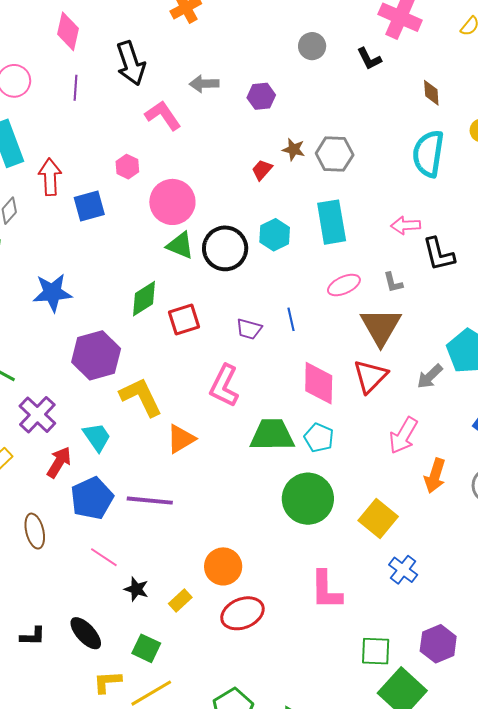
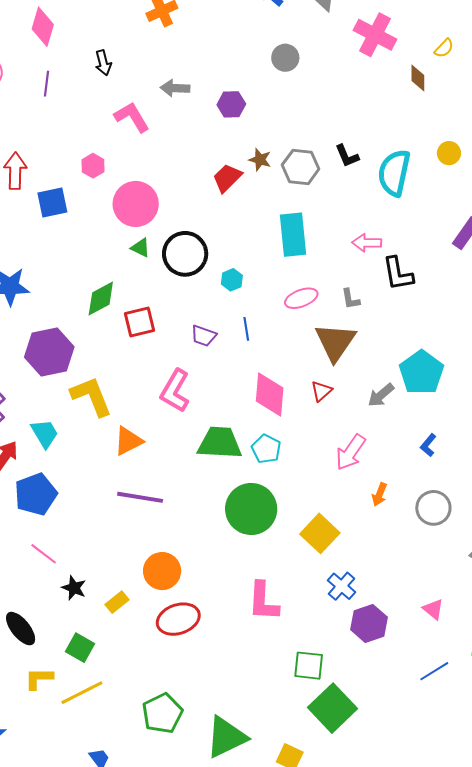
black L-shape: (369, 59) -> (347, 156), moved
black arrow: (131, 63) -> (103, 63), size x0.6
brown diamond: (431, 93) -> (418, 78), moved
red trapezoid: (262, 170) -> (227, 178), size x1.4
cyan hexagon: (275, 235) -> (232, 280), moved, size x0.7
green triangle: (180, 245) -> (141, 248), size x0.7
red triangle: (370, 376) -> (321, 391), size x0.6
orange arrow: (435, 476) -> (379, 494), size x0.7
purple line: (150, 501) -> (140, 497), moved
purple hexagon: (438, 644) -> (369, 623), moved

